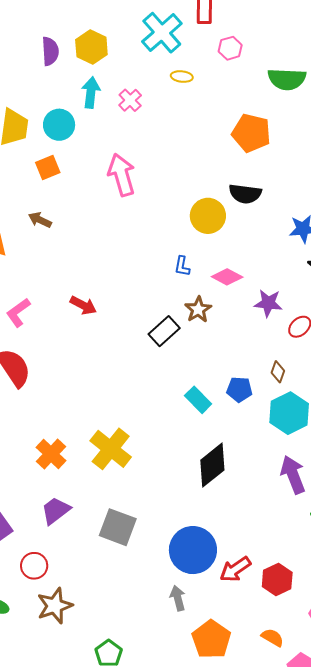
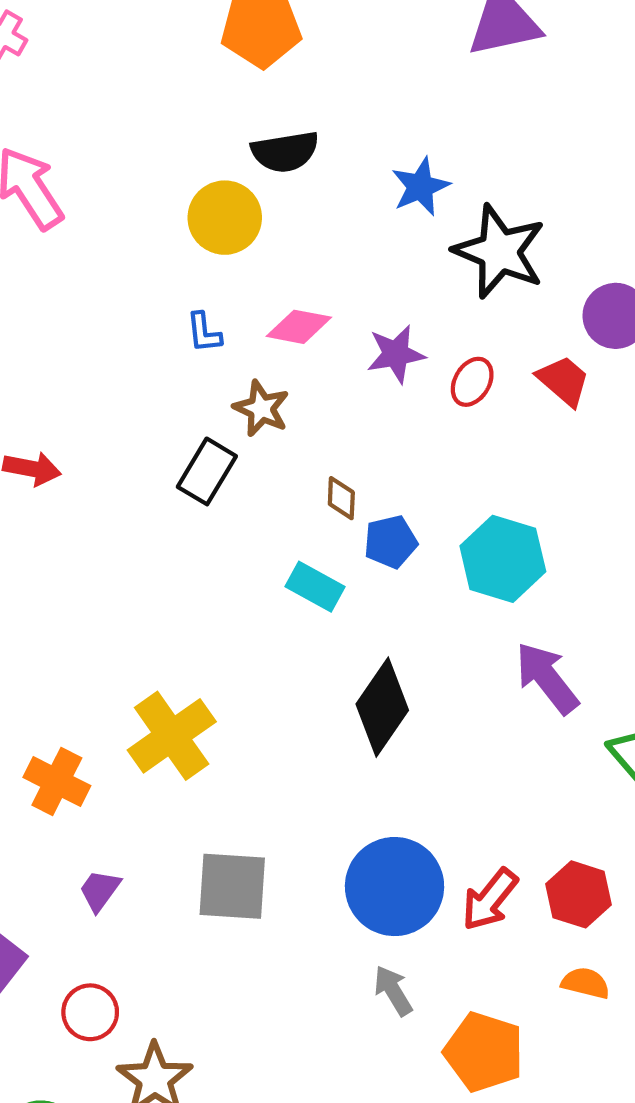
brown diamond: (278, 372) -> (341, 498), moved
yellow cross: (111, 449) -> (172, 736), turned 33
purple trapezoid: (56, 511) -> (100, 890), size x0.7
orange semicircle: (272, 638) -> (586, 983), moved

